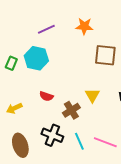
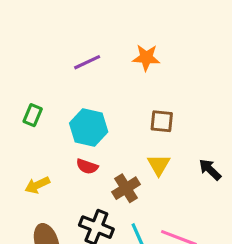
brown square: (105, 55) -> (162, 121), moved, size x0.7
cyan hexagon: (36, 58) -> (89, 128), moved

